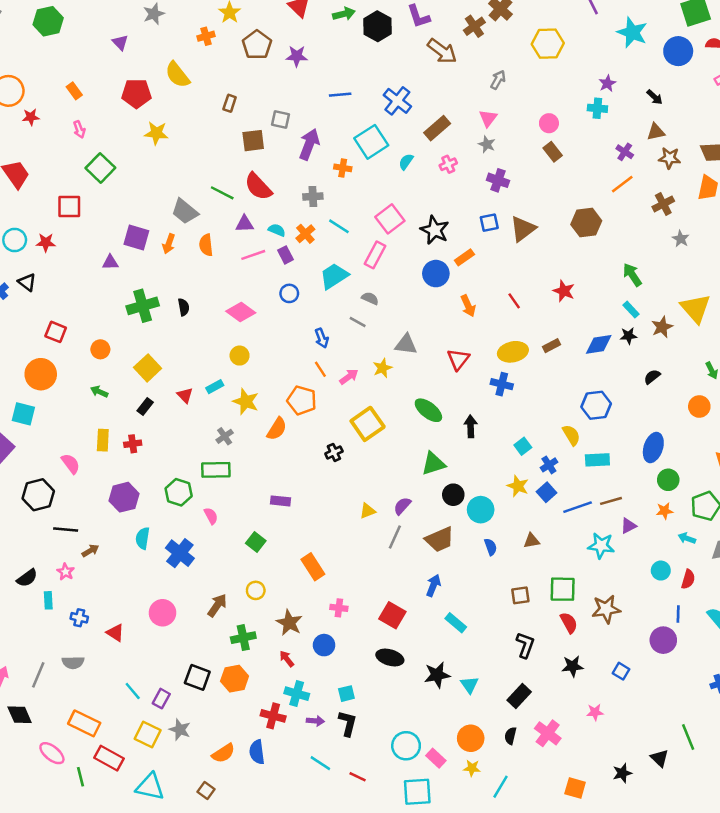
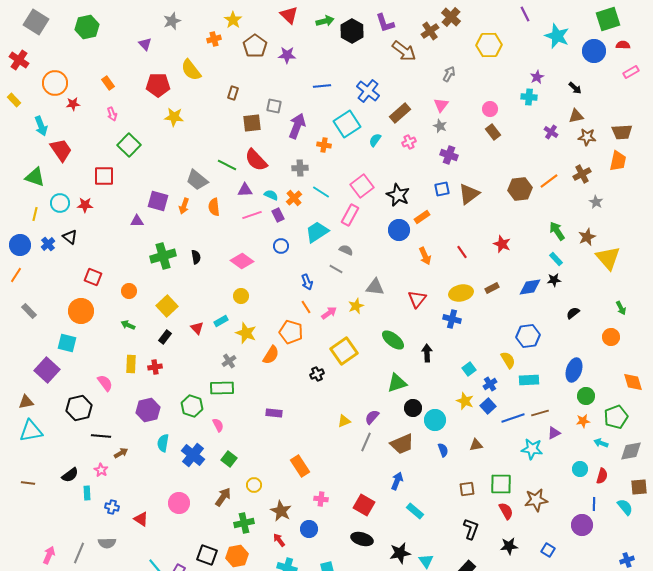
orange line: (622, 184) -> (549, 181), moved
brown star: (662, 327) -> (587, 237), moved
green square: (256, 542) -> (229, 459), moved

